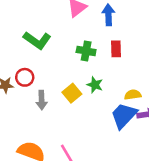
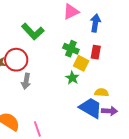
red circle: (25, 77) -> (16, 60), size x1.5
yellow square: (72, 93) -> (81, 63), moved, turned -35
blue trapezoid: (124, 115) -> (91, 108), turned 65

